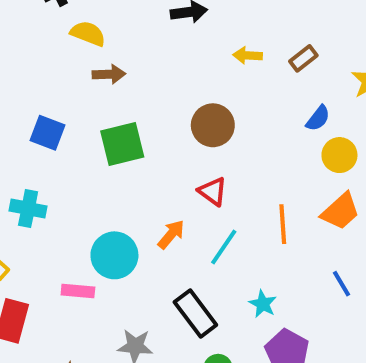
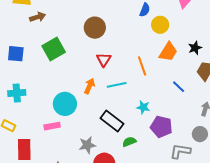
red triangle: (213, 191) -> (104, 60), turned 42
cyan line: (224, 247) -> (117, 85), turned 60

